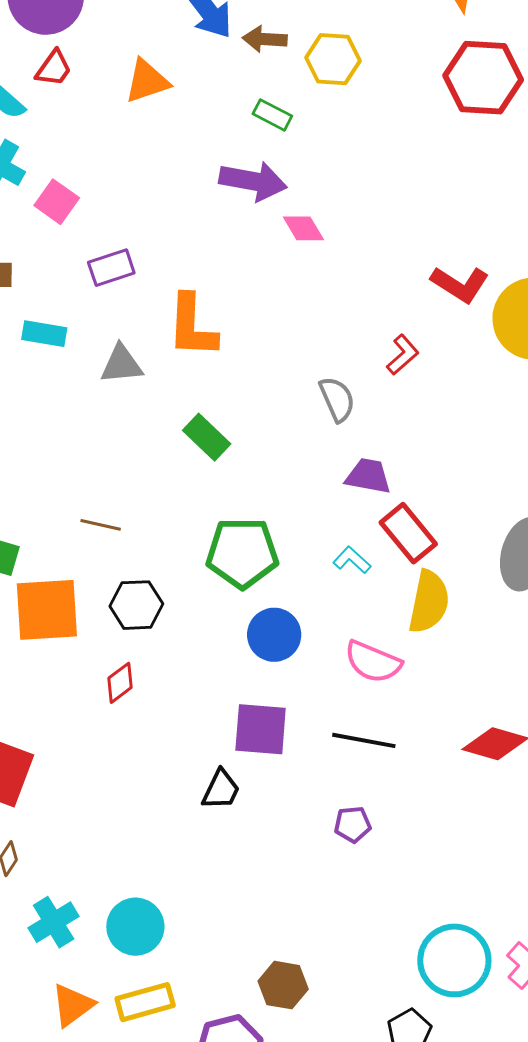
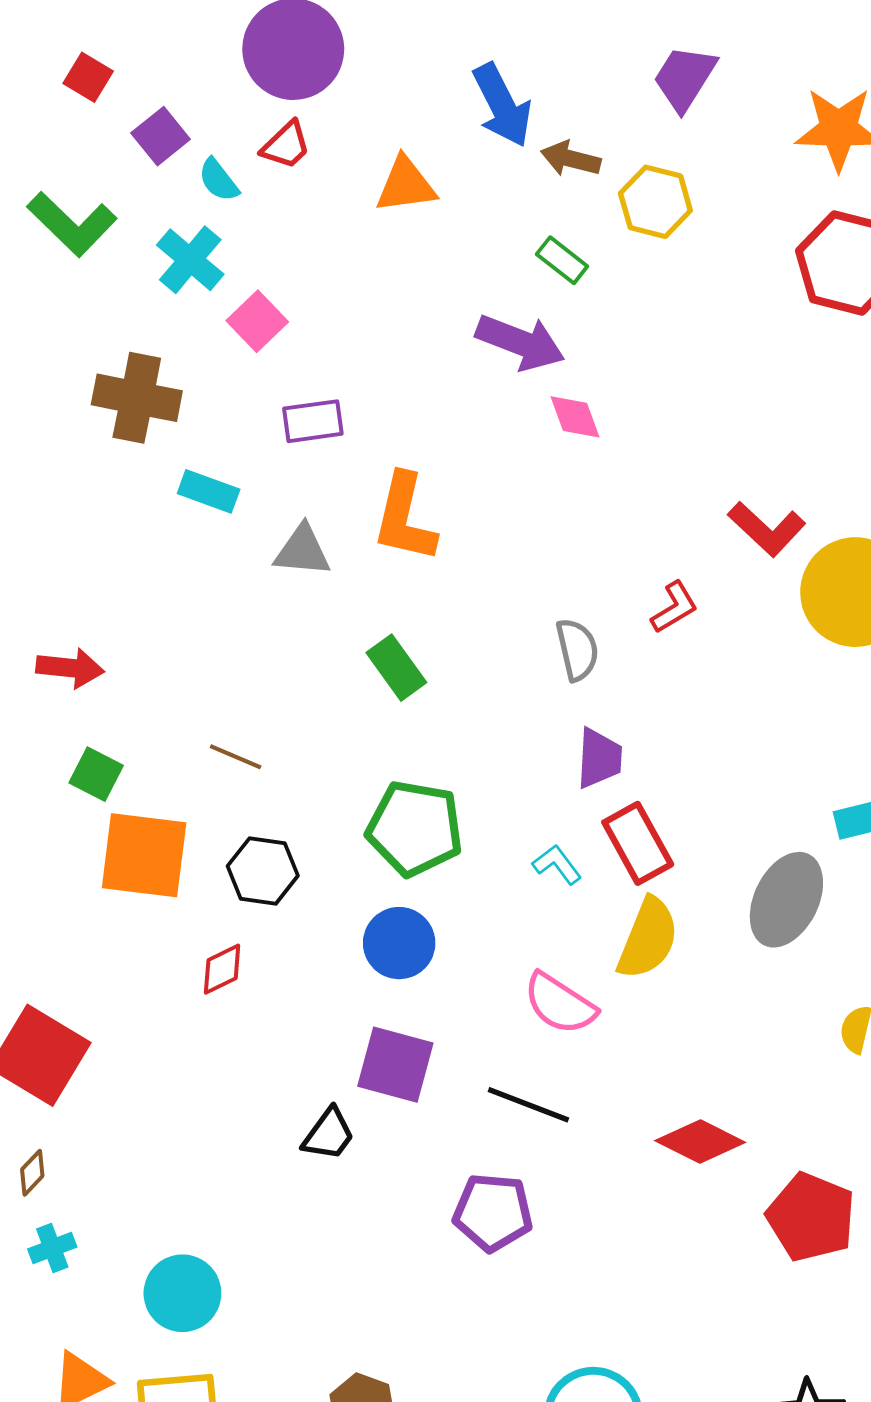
purple trapezoid: (368, 476) -> (599, 758), turned 72
blue circle: (274, 635) -> (399, 943), moved
purple pentagon: (353, 824) -> (493, 1212), size x1.6
cyan cross: (54, 922) -> (52, 1248), moved, size x0.7

